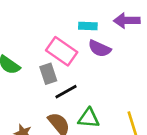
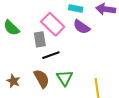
green triangle: (89, 118) -> (65, 78), turned 42

